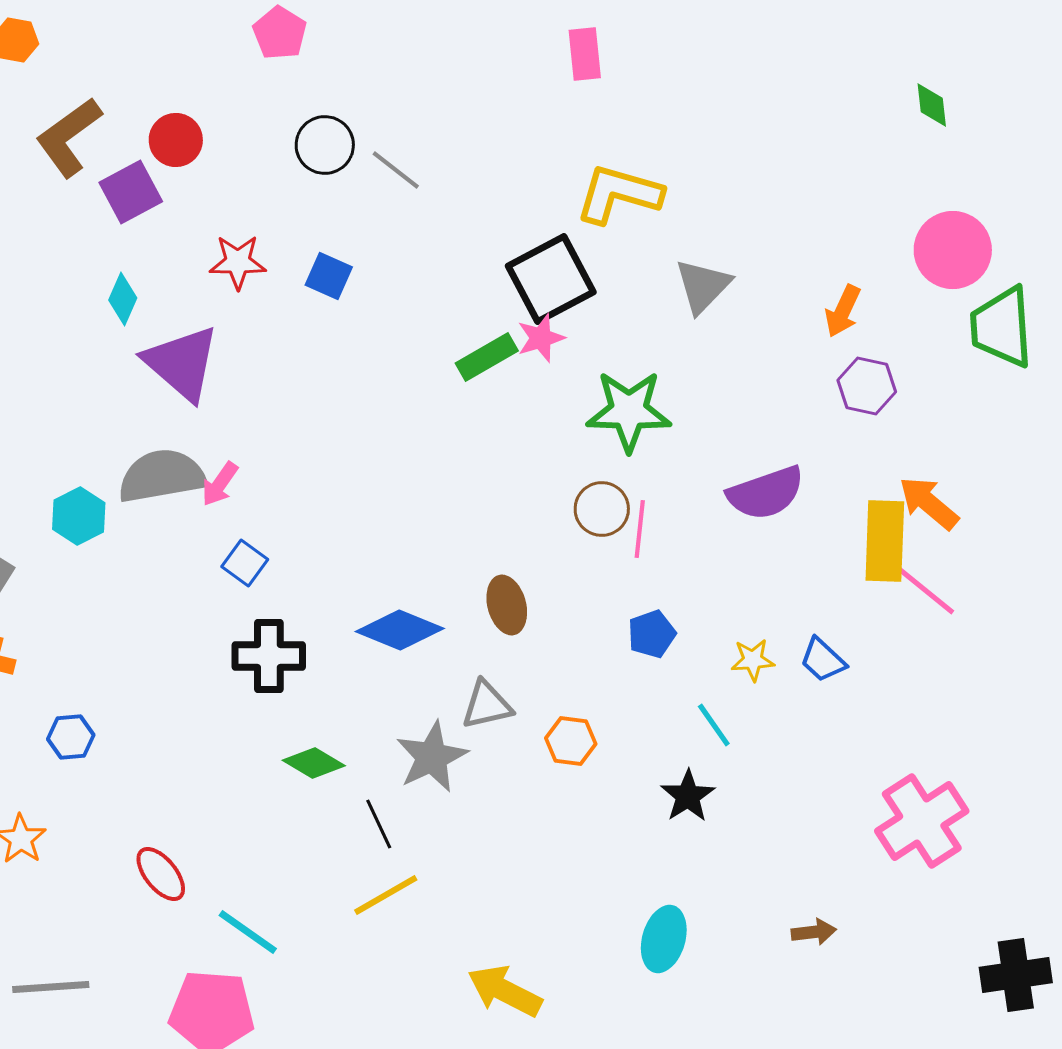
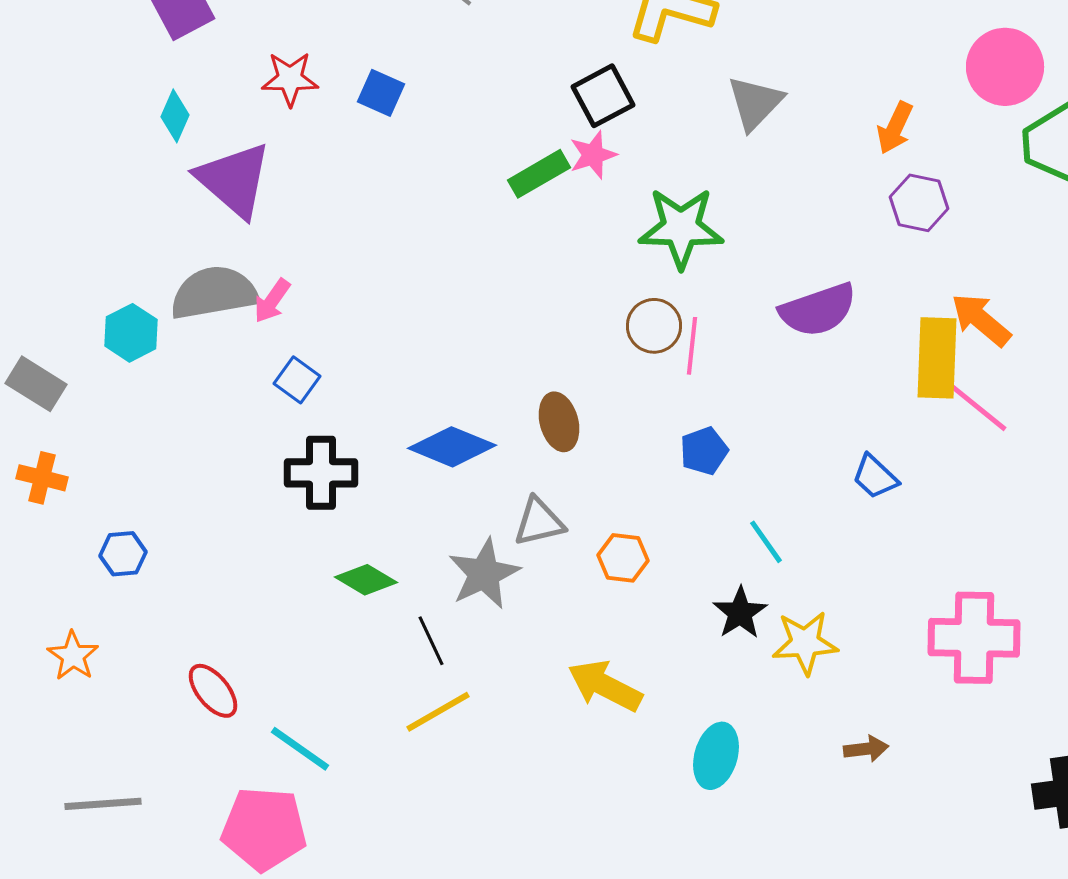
black square: (551, 279) -> (603, 96), size x0.7
yellow star: (753, 660) -> (805, 643), moved, size x1.5
pink cross: (922, 821) -> (974, 638), turned 34
yellow arrow: (505, 991) -> (605, 686), moved

